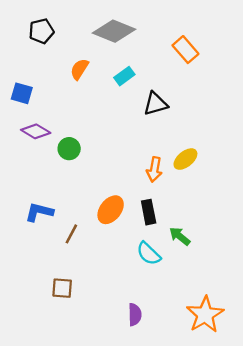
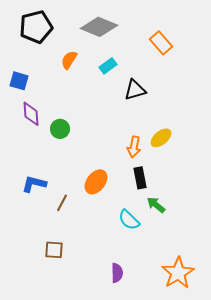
black pentagon: (41, 31) -> (36, 27), size x1.5
purple diamond: (36, 131) -> (31, 114), turned 55
black rectangle: (149, 212) -> (140, 178), moved

